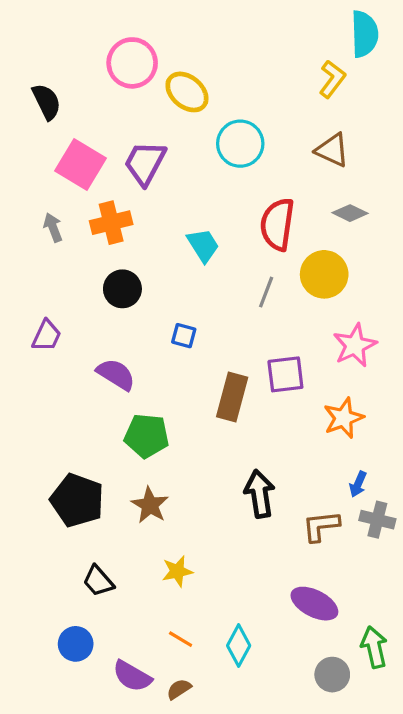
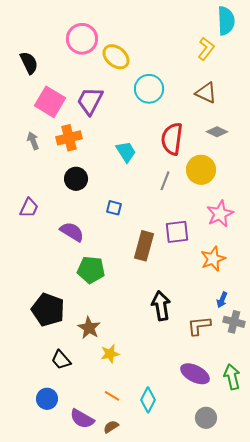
brown star: (150, 505) -> (89, 328), moved
green arrow: (374, 647) -> (232, 377), moved

